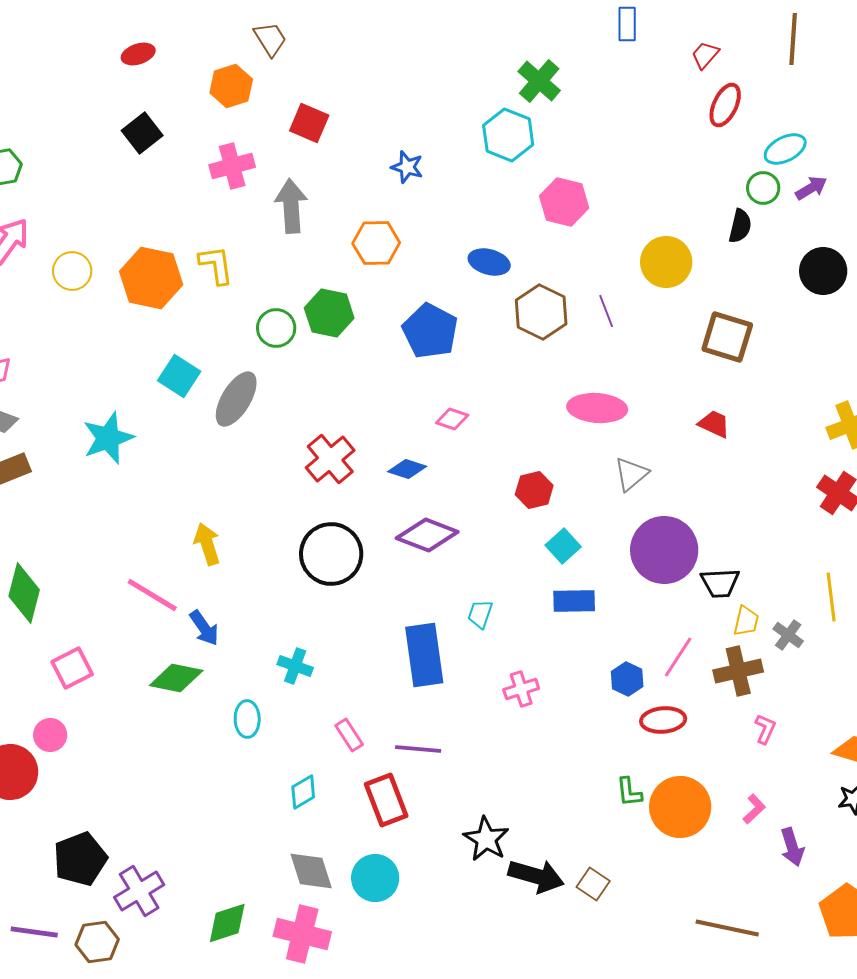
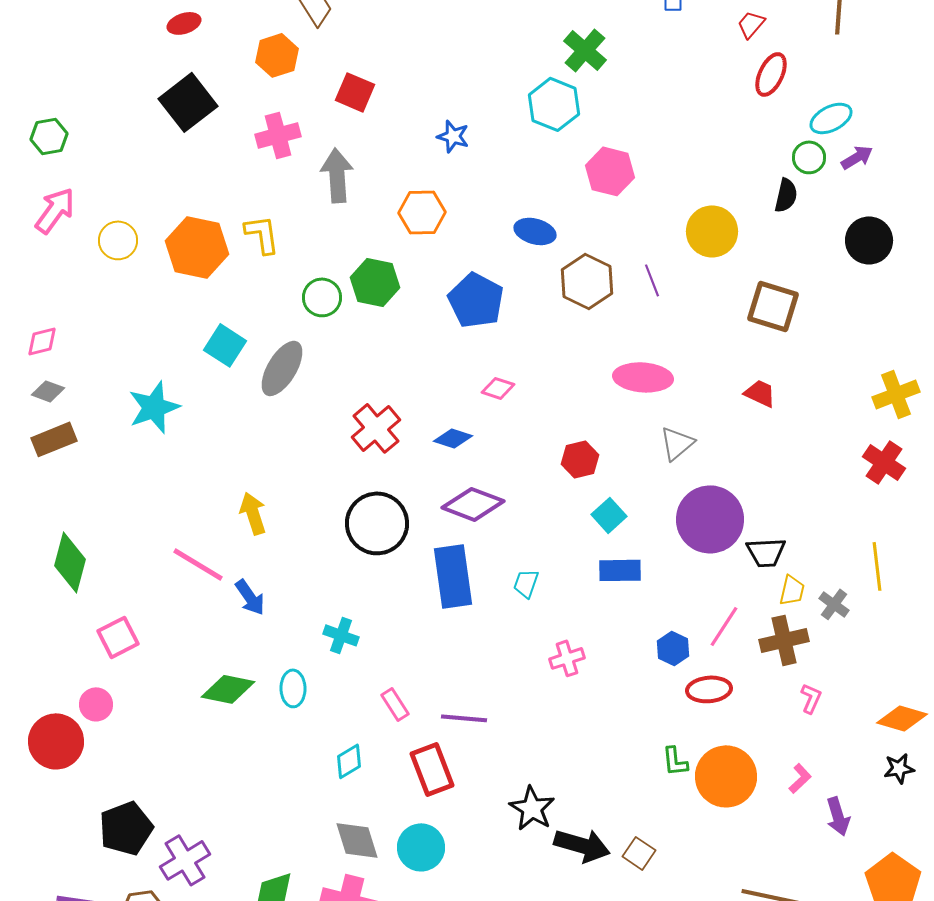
black square: (142, 133) -> (188, 102), size x1.4
blue rectangle: (424, 655) -> (453, 576), moved
green diamond: (176, 678) -> (228, 689), moved

